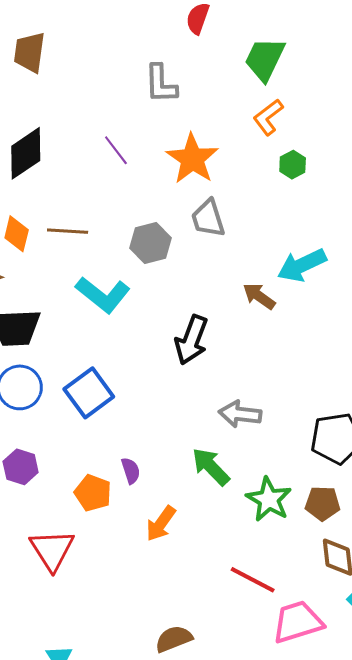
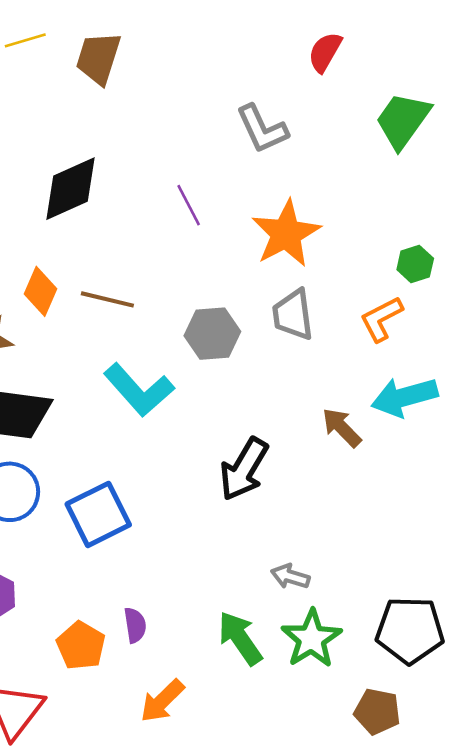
gray L-shape: (161, 84) -> (262, 129), turned -33
orange L-shape: (268, 117) -> (381, 319), moved
gray arrow: (240, 414) -> (290, 576), size x0.7
green star: (269, 499) -> (312, 639), moved

